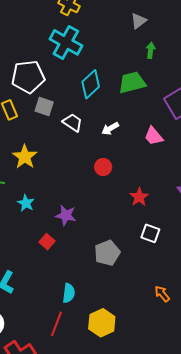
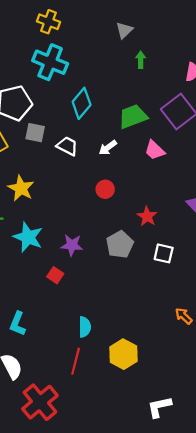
green trapezoid: (132, 83) -> (133, 116), moved
cyan star: (26, 203) -> (28, 237), size x1.6
gray pentagon: (107, 253) -> (120, 244), moved

